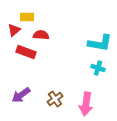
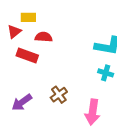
brown cross: (55, 99) -> (59, 95), moved

